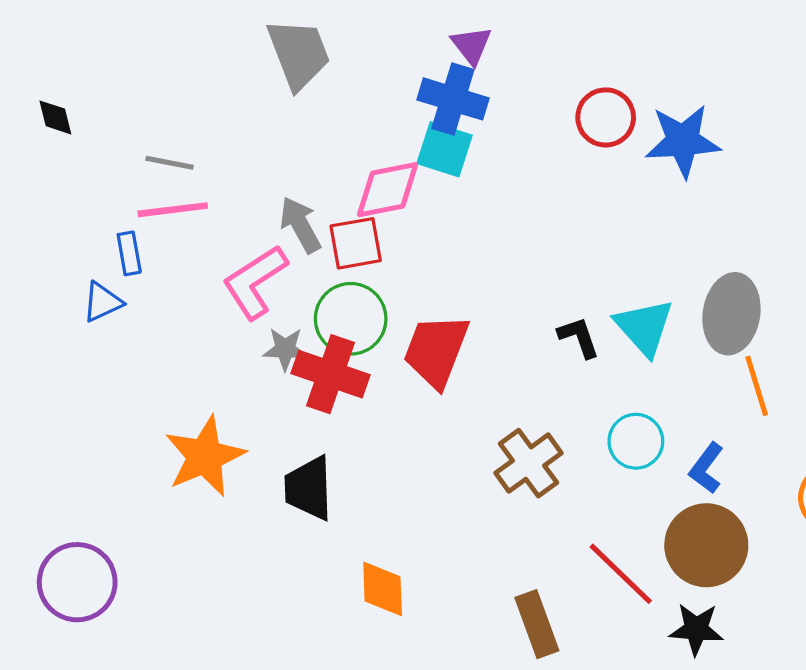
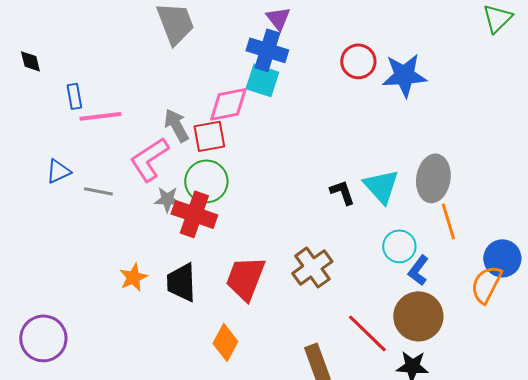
gray line: (169, 163) -> (98, 191), moved
blue rectangle: (129, 253) -> (74, 96), moved
red trapezoid: (436, 351) -> (245, 278), moved
cyan circle: (636, 441) -> (399, 246), moved
orange star: (205, 456) -> (133, 277), moved, size x0.6
orange diamond: (383, 589) -> (225, 342), turned 30

